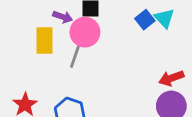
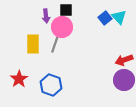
purple arrow: (63, 17) -> (46, 16), turned 64
yellow rectangle: (45, 41) -> (33, 44), moved

